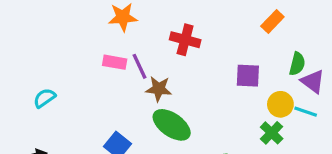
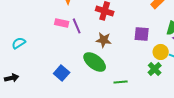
brown star: (159, 89) -> (104, 40), moved

